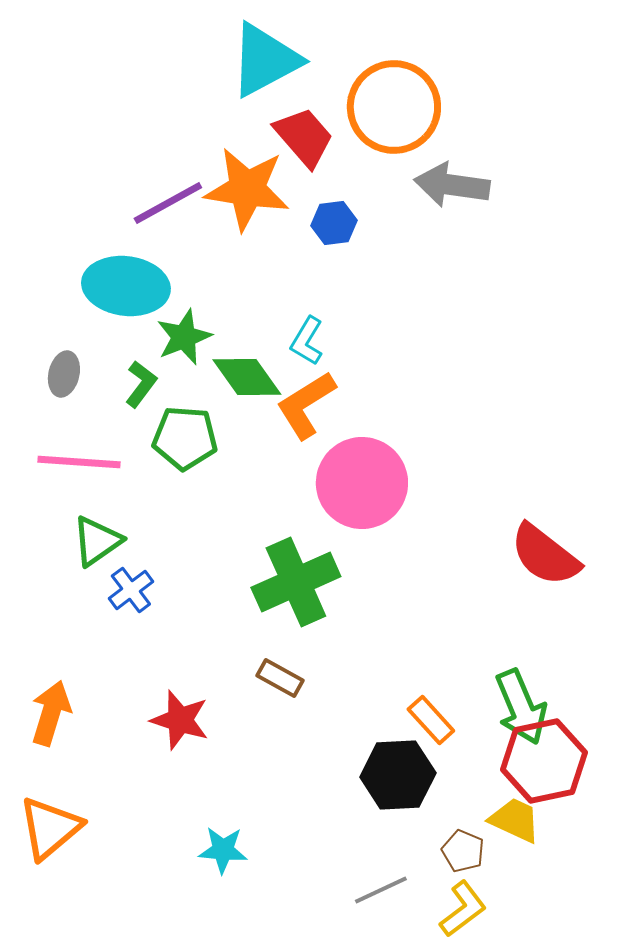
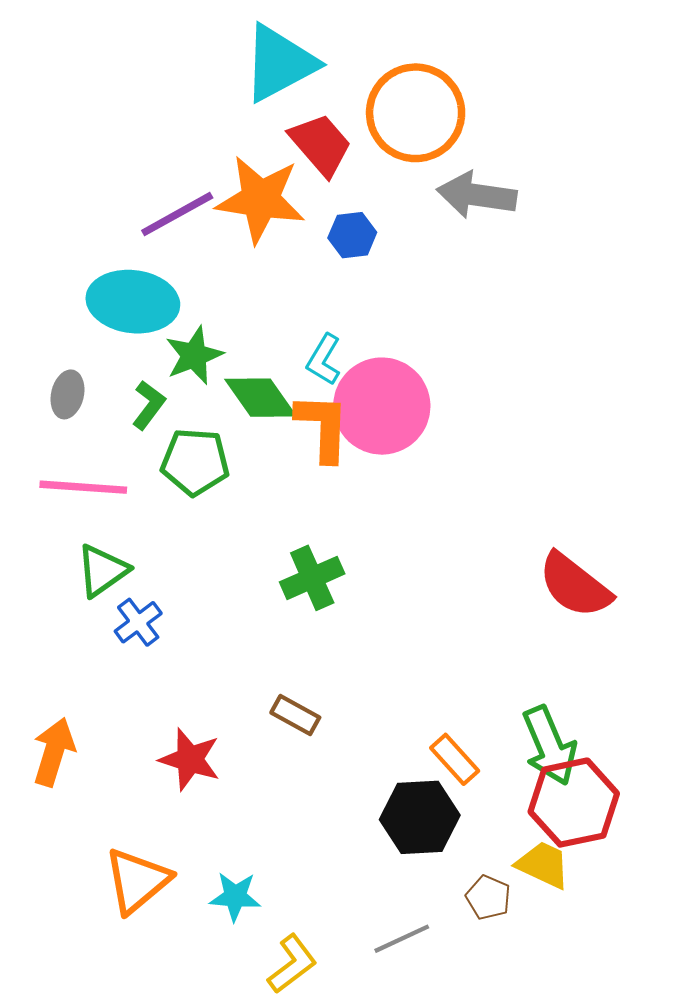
orange L-shape: (306, 405) -> (323, 427), turned 124
pink circle: (362, 483) -> (382, 406), moved
green cross: (296, 582) -> (312, 578), moved, size x0.7
orange triangle: (50, 828) -> (137, 881), moved
yellow L-shape: (463, 909) -> (292, 964), moved

